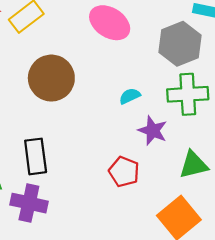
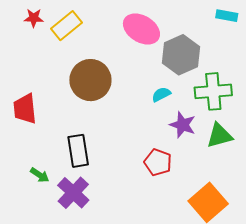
gray hexagon: (180, 44) -> (181, 55), moved
green triangle: (193, 165) -> (219, 136), moved
purple cross: (29, 203) -> (73, 193), turned 32

